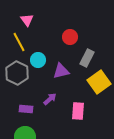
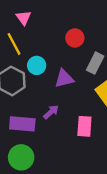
purple rectangle: (26, 109) -> (22, 124), size x1.5

